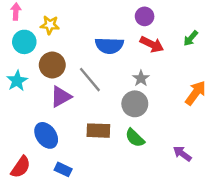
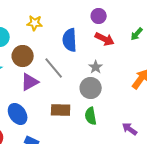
yellow star: (50, 25) -> (35, 23), moved
blue semicircle: (109, 46) -> (70, 40), turned 85
green semicircle: (135, 138) -> (91, 116), turned 36

